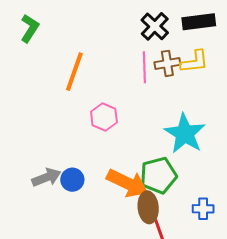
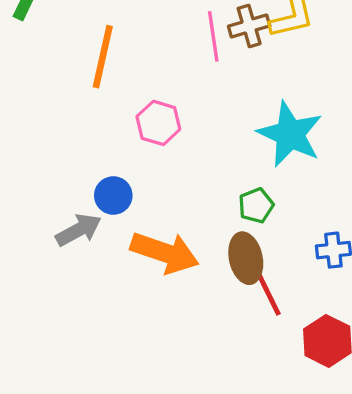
green pentagon: (158, 175) -> (256, 206), size x0.6
blue circle: (72, 180) -> (113, 196), moved
orange arrow: (127, 183) -> (165, 253), moved

